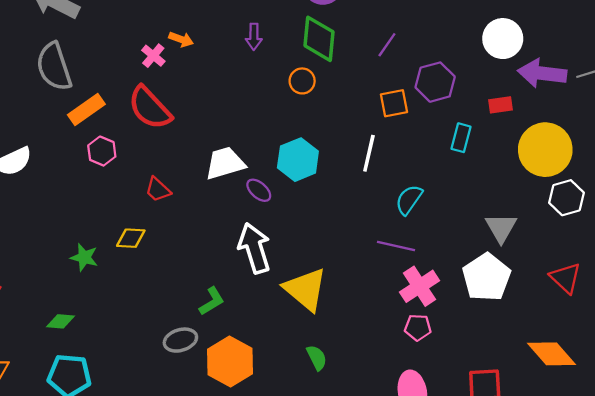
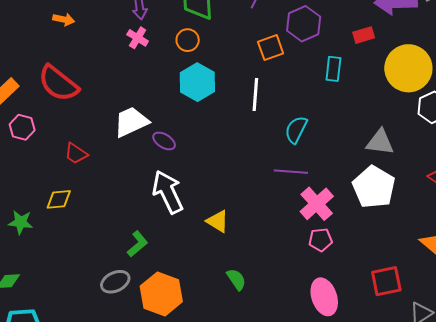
orange arrow: (181, 39) -> (64, 19), moved
pink cross: (153, 56) -> (138, 38), moved
cyan hexagon: (298, 160) -> (197, 82), moved
gray triangle: (501, 228) -> (380, 142), turned -44
yellow triangle: (305, 289) -> (218, 221), size x0.6

